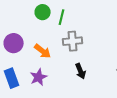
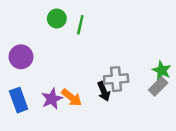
gray cross: (73, 41) -> (116, 79), moved
orange arrow: (43, 51) -> (72, 98), moved

